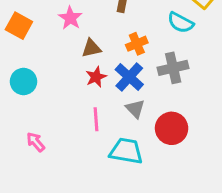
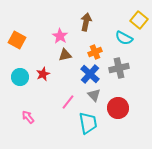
pink star: (70, 18) -> (60, 36), moved
red star: (96, 77) -> (43, 74), moved
pink line: (96, 119) -> (68, 102), turned 42
cyan trapezoid: (126, 151) -> (88, 123), turned 70

